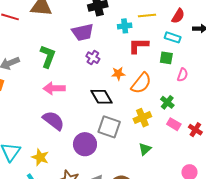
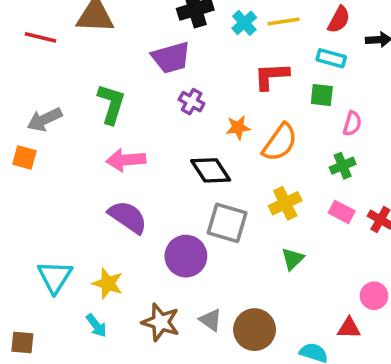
cyan cross: (125, 26) -> (244, 23), moved, turned -32
green cross: (167, 102) -> (343, 166), moved, turned 32

